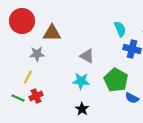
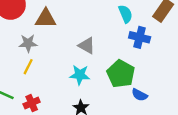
yellow line: (28, 77) -> (28, 67), moved
red cross: (36, 96) -> (32, 103), moved

